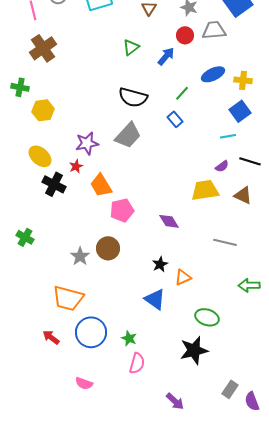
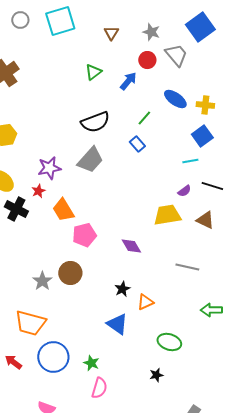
gray trapezoid: (214, 30) -> (176, 55), turned 55
blue ellipse: (213, 74) -> (175, 99), turned 60
black semicircle: (133, 97) -> (95, 122), turned -36
black star: (194, 350) -> (156, 375), size x0.5

